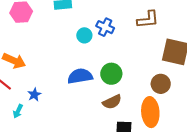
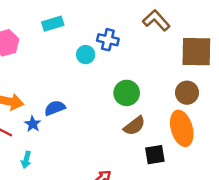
brown L-shape: (148, 20) -> (156, 20), turned -115
blue semicircle: (80, 76) -> (55, 108), moved, size x0.7
blue star: (34, 95) -> (33, 124), moved

